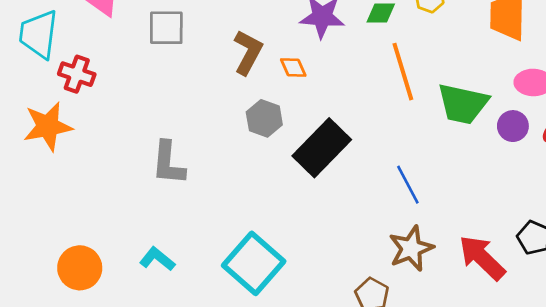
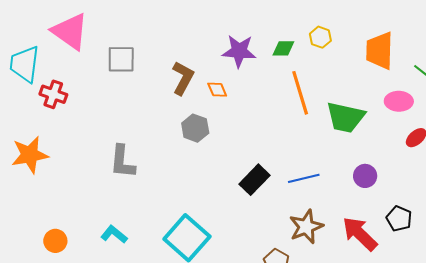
orange star: (48, 126) -> (30, 155), moved
purple circle: (513, 126) -> (365, 176), moved
black rectangle: (322, 148) -> (255, 180), moved, size x0.7
blue line: (408, 185) -> (304, 178), turned -76
orange circle: (80, 268) -> (55, 241), size x0.7

